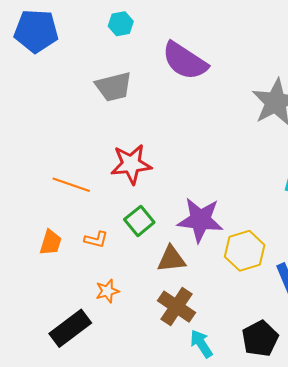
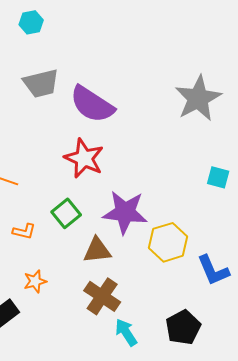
cyan hexagon: (121, 24) -> (31, 22), moved
purple semicircle: (185, 61) -> (92, 104), moved
red star: (131, 164) -> (84, 158), moved, turned 30

